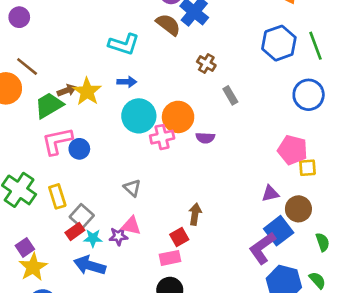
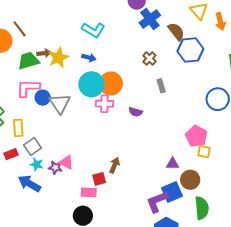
brown semicircle: (168, 25) -> (176, 31), moved
blue hexagon: (279, 43) -> (190, 50), moved
orange circle: (178, 117) -> (111, 83), moved
gray triangle: (132, 188) -> (60, 103), moved, size x1.6
red rectangle: (75, 231) -> (11, 154), moved
green semicircle: (323, 242) -> (202, 208), size x1.6

